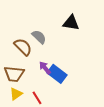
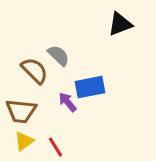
black triangle: (71, 23) -> (120, 24), moved, turned -30
blue rectangle: (57, 74) -> (90, 87), moved, turned -48

